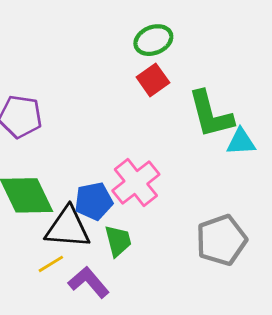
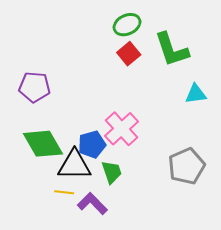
green L-shape: (211, 114) -> (172, 50), moved
yellow line: (51, 264) -> (64, 192), turned 42

